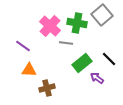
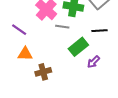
black line: (109, 59) -> (100, 31), moved, turned -49
purple arrow: (97, 78) -> (93, 62), turned -80

